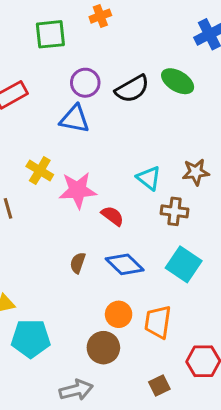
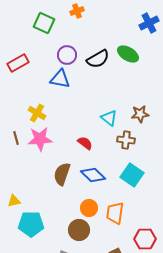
green square: (50, 34) -> (44, 23), turned 30
pink star: (78, 190) -> (40, 139), moved
brown semicircle: (78, 263) -> (62, 174), size x1.6

